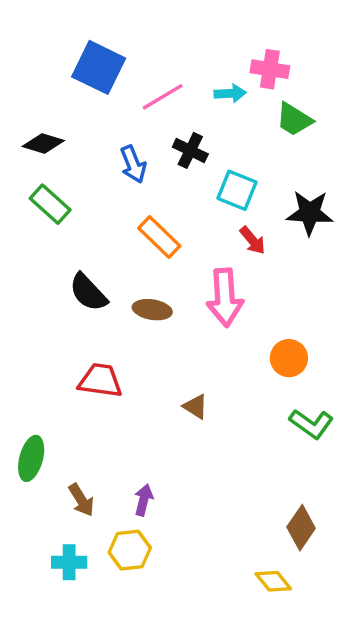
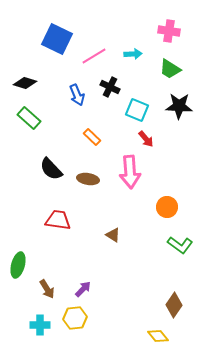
pink cross: (270, 69) -> (169, 31), moved
black star: (310, 213) -> (179, 106), moved
orange rectangle: (159, 237) -> (92, 137), size x0.7
purple arrow: (144, 500) -> (83, 289), turned 30

